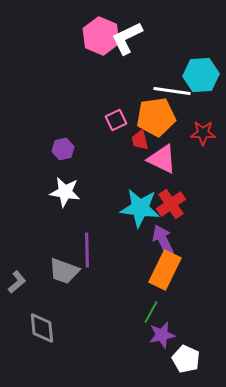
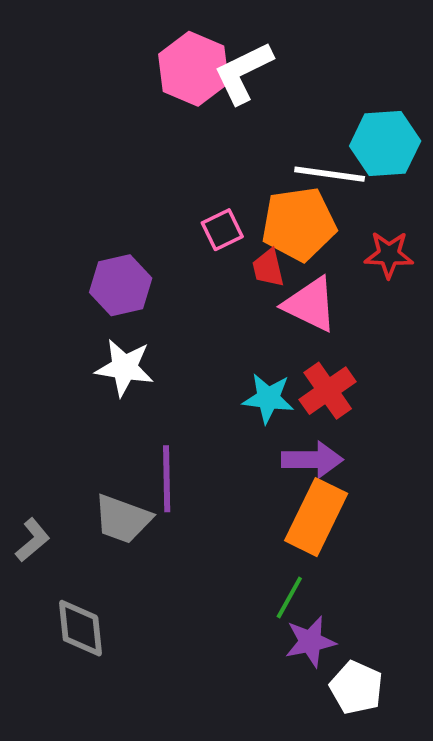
purple hexagon: (63, 149) -> (121, 285), size x1.4
cyan star: (140, 208) -> (268, 398), size x0.7
purple arrow: (163, 240) -> (312, 460), turned 116

